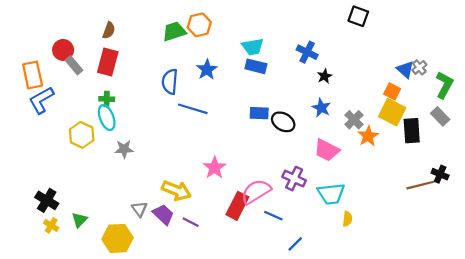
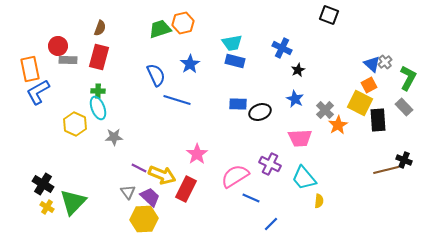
gray rectangle: (74, 65) -> (68, 60), turned -48
blue semicircle: (170, 82) -> (156, 75), turned 150
orange square: (392, 91) -> (369, 85), moved, turned 35
black ellipse: (283, 122) -> (260, 112), turned -50
pink trapezoid: (327, 150) -> (300, 138), turned -30
cyan trapezoid: (331, 194) -> (304, 178), turned 56
red rectangle: (237, 206) -> (186, 189), moved
green triangle: (79, 220) -> (73, 202), size x1.8
purple line: (191, 222) -> (139, 168), moved
yellow hexagon: (118, 238) -> (144, 219), moved

